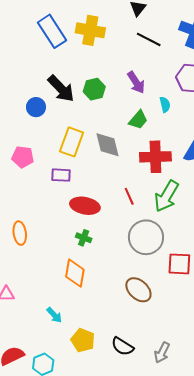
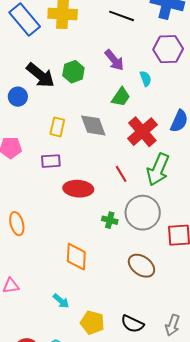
yellow rectangle: (72, 142) -> (57, 127), size x0.7
red cross: (155, 157) -> (142, 132), turned -32
green cross: (84, 238) -> (110, 220), moved

